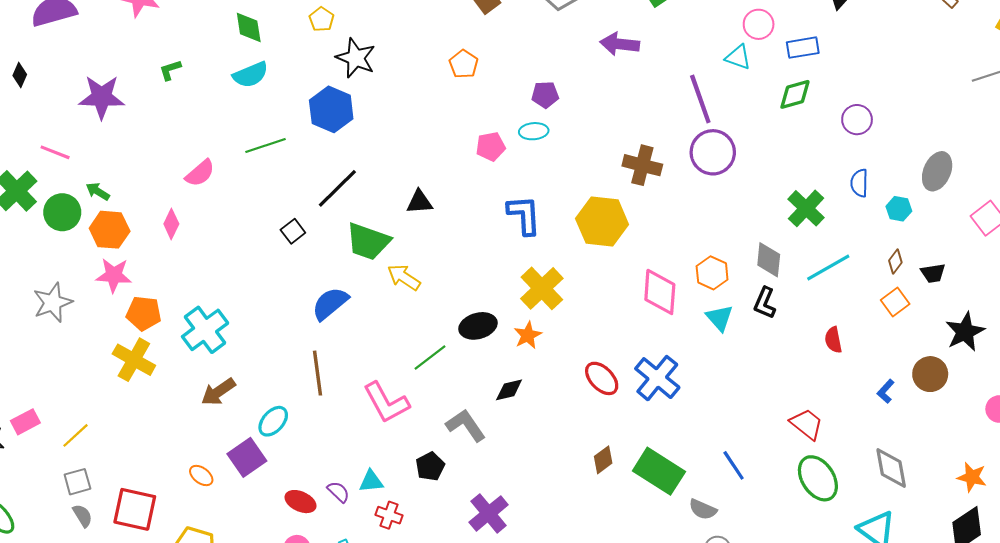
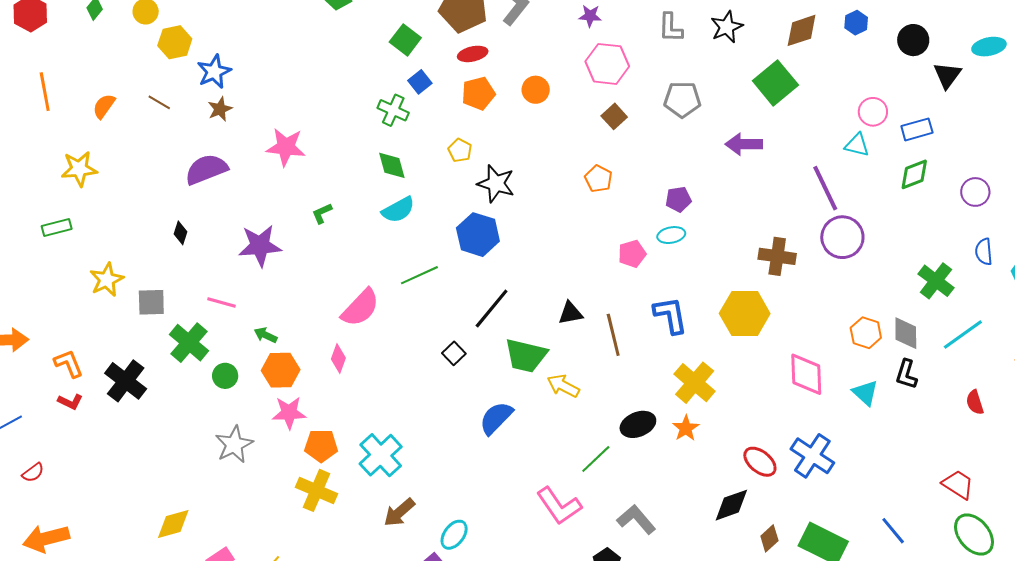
pink semicircle: (200, 173) -> (360, 308), size x1.4
green circle: (62, 212) -> (225, 376), moved, size x0.7
orange hexagon: (712, 273) -> (866, 333), moved
brown line: (317, 373) -> (613, 335), moved
black diamond: (509, 390) -> (731, 505), moved, size x1.4

